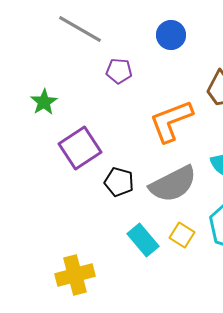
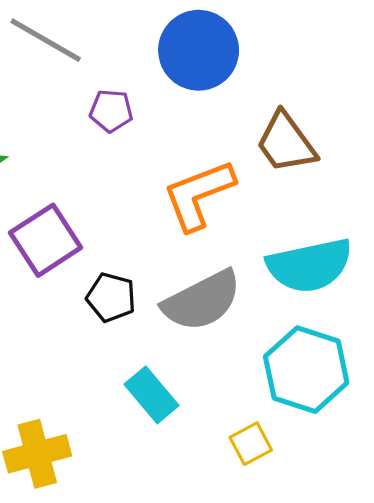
blue circle: (171, 35) -> (199, 50), size x1.6
yellow square: (182, 235) -> (251, 444), moved, turned 30

